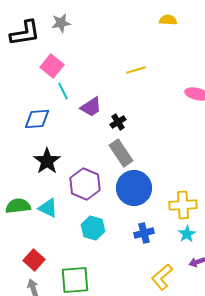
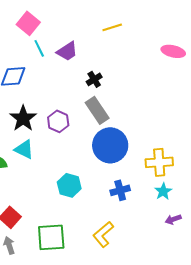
purple trapezoid: (91, 107) -> (67, 51), moved
purple hexagon: (85, 184) -> (58, 121), moved, size x0.7
cyan triangle: (48, 208) -> (24, 149), moved
yellow L-shape: (162, 277) -> (103, 234), moved

